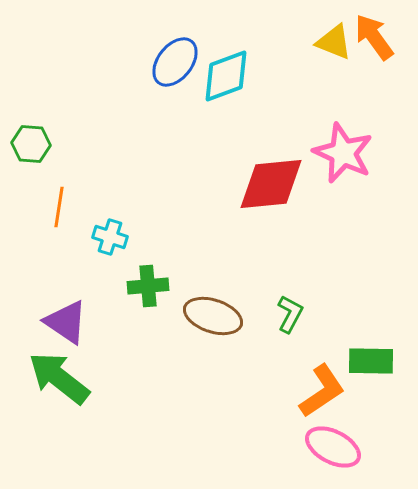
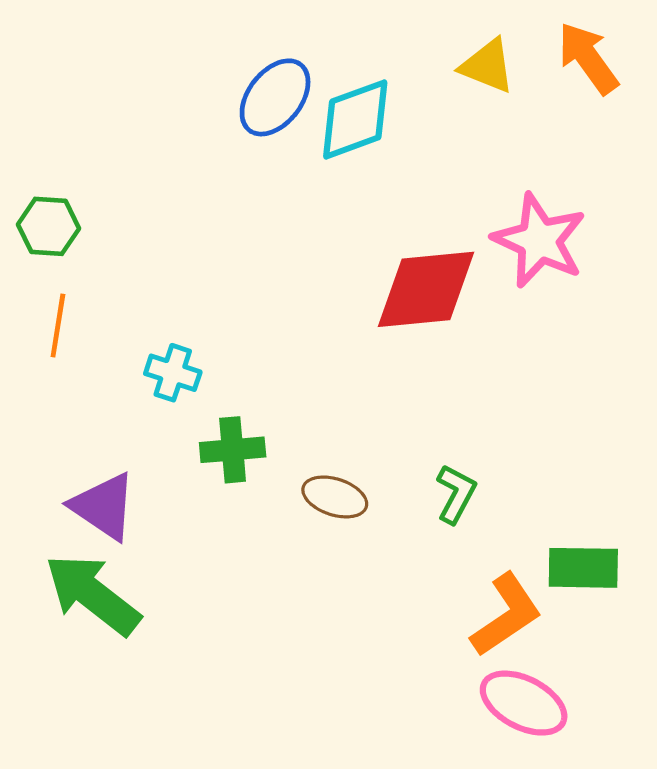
yellow triangle: (334, 42) -> (487, 66), moved
orange line: (59, 207) -> (58, 326), moved
brown ellipse: (213, 316) -> (335, 497), size x0.7

